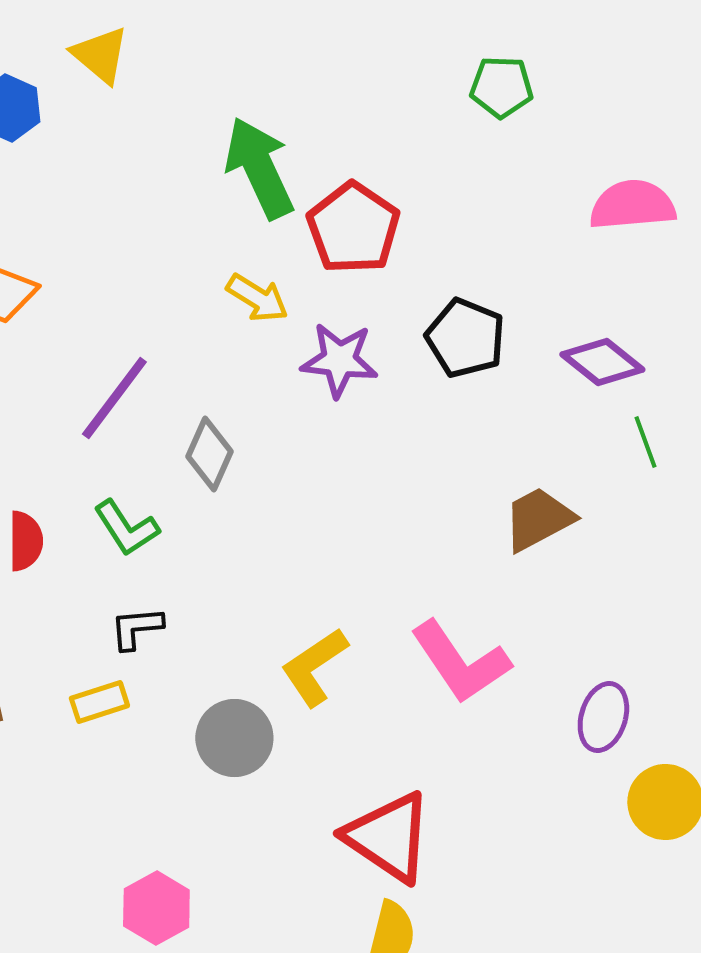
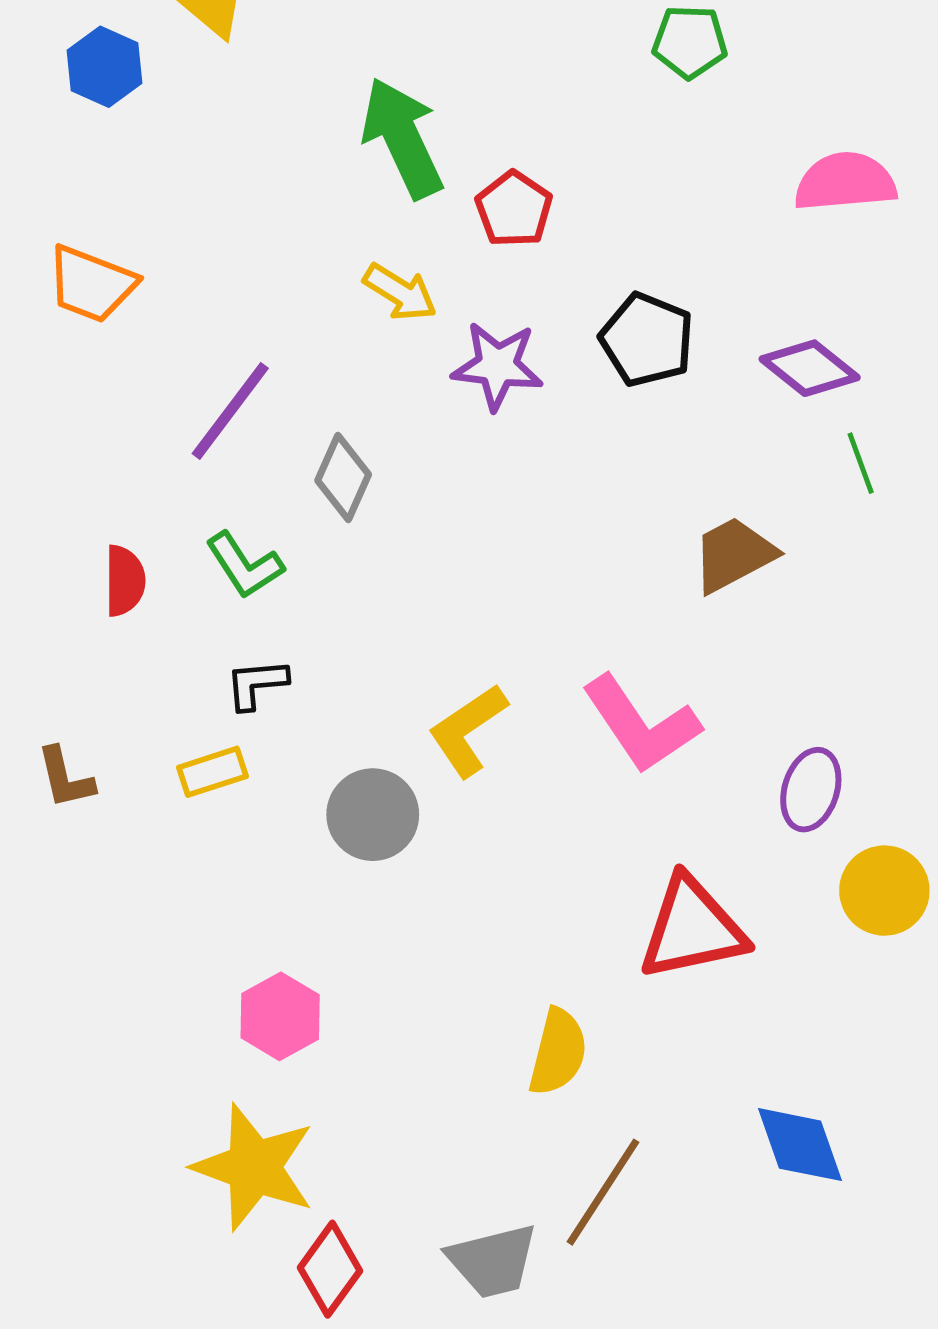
red pentagon: (353, 228) -> (514, 209), size x0.7
red triangle: (388, 837) -> (692, 929), moved, turned -46

